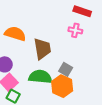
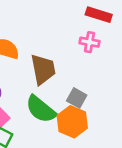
green semicircle: (40, 77) -> (41, 109), turned -145

